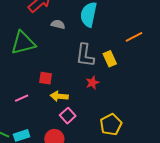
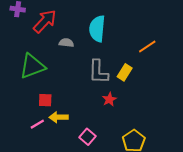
yellow rectangle: (110, 59) -> (125, 72), turned 63
red square: (46, 78) -> (45, 100), moved
yellow arrow: (59, 96) -> (59, 117), moved

